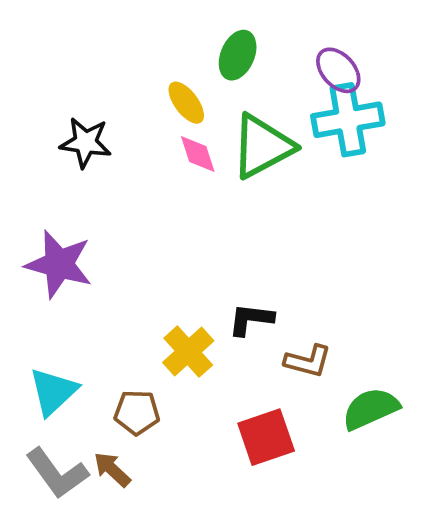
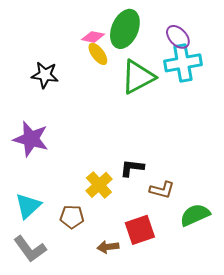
green ellipse: (238, 55) -> (125, 29), size x1.5
pink diamond: (198, 154) -> (93, 37), moved, turned -60
brown arrow: (112, 469) -> (108, 247), moved, turned -50

